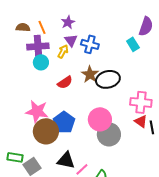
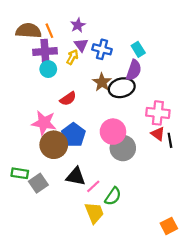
purple semicircle: (146, 26) -> (134, 70), moved
brown semicircle: (23, 27) -> (29, 31), size x1.6
cyan rectangle: (133, 44) -> (138, 49), moved
red semicircle: (65, 82) -> (68, 99), moved

